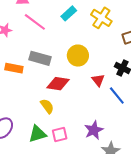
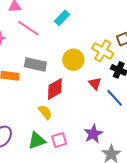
yellow cross: (101, 18) -> (103, 51), moved
red diamond: (58, 84) -> (55, 89), turned -35

